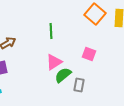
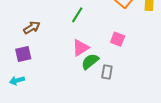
green line: (51, 31) -> (77, 15), turned 35

